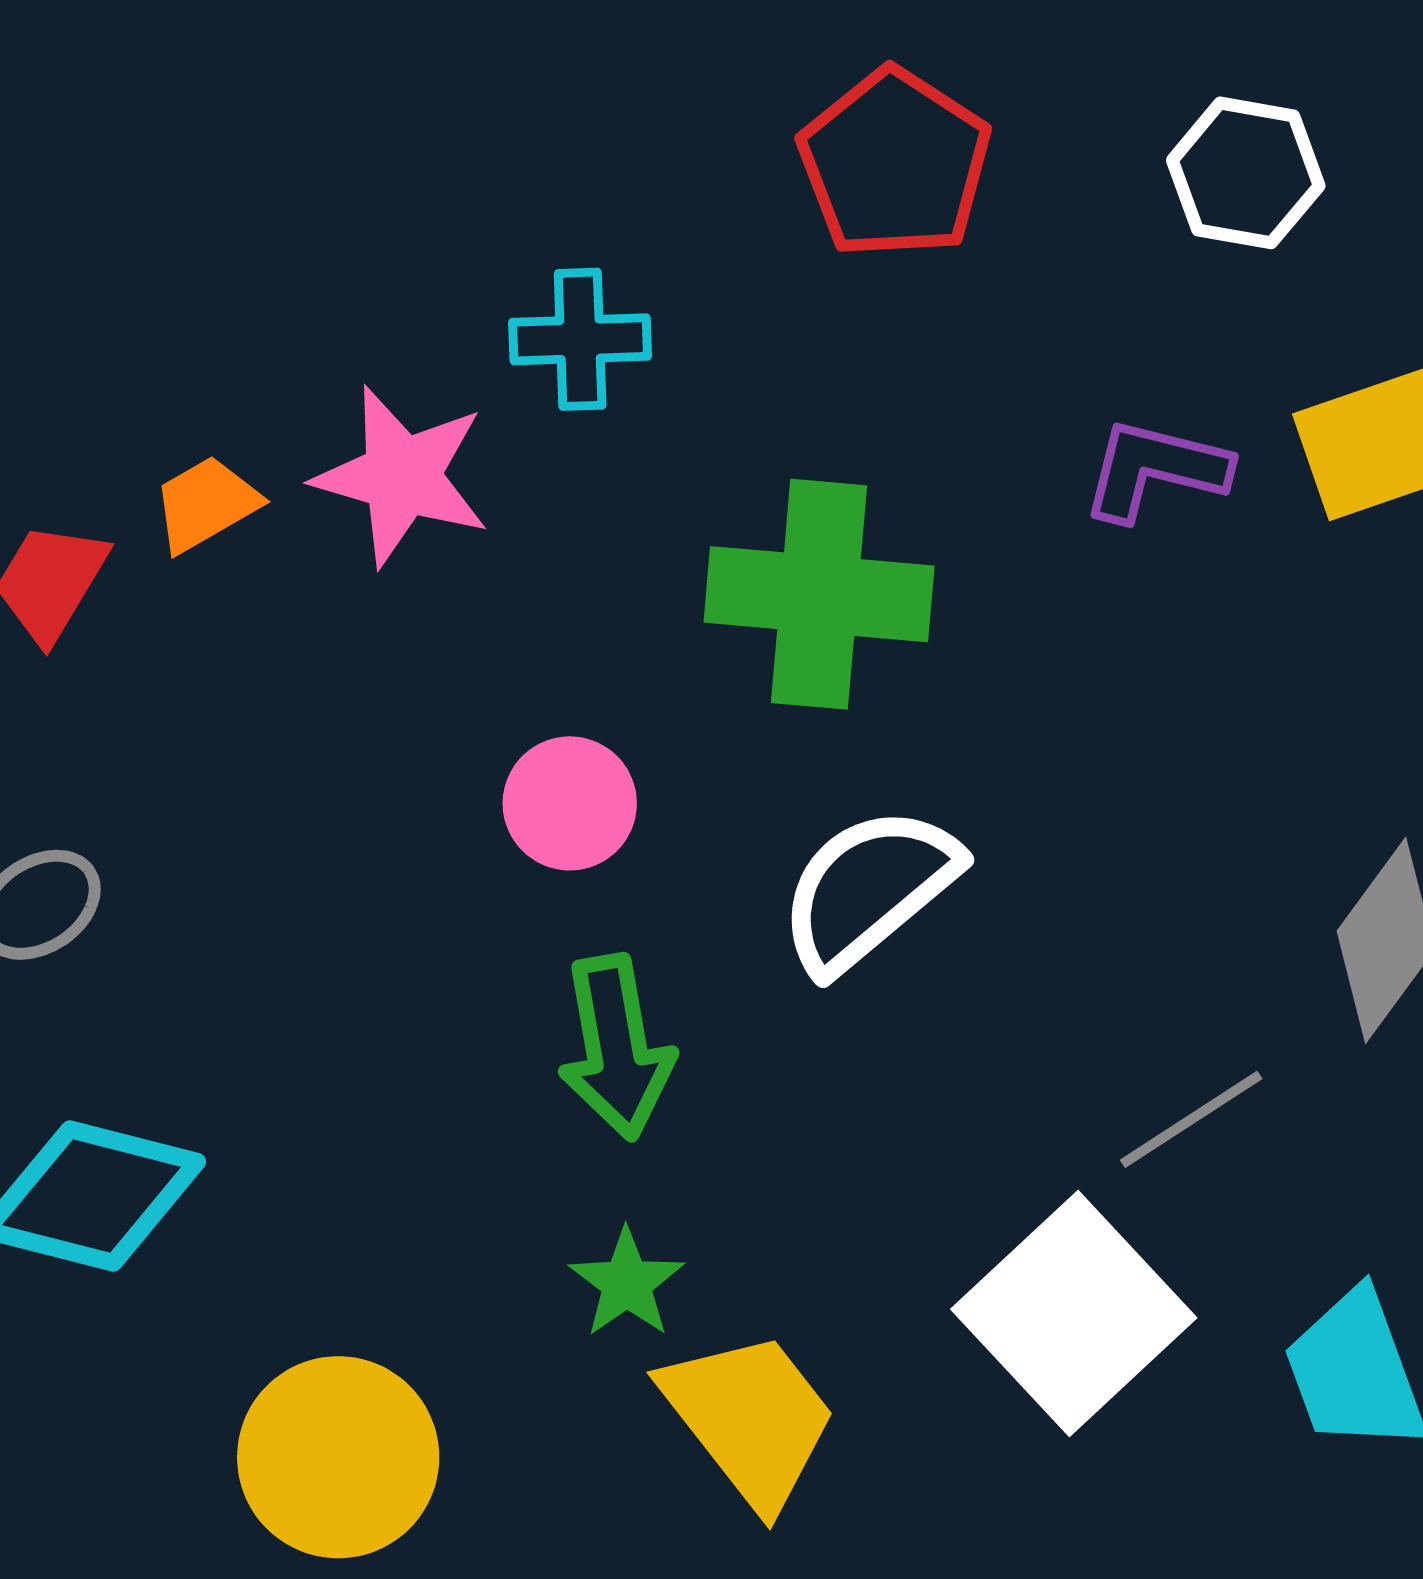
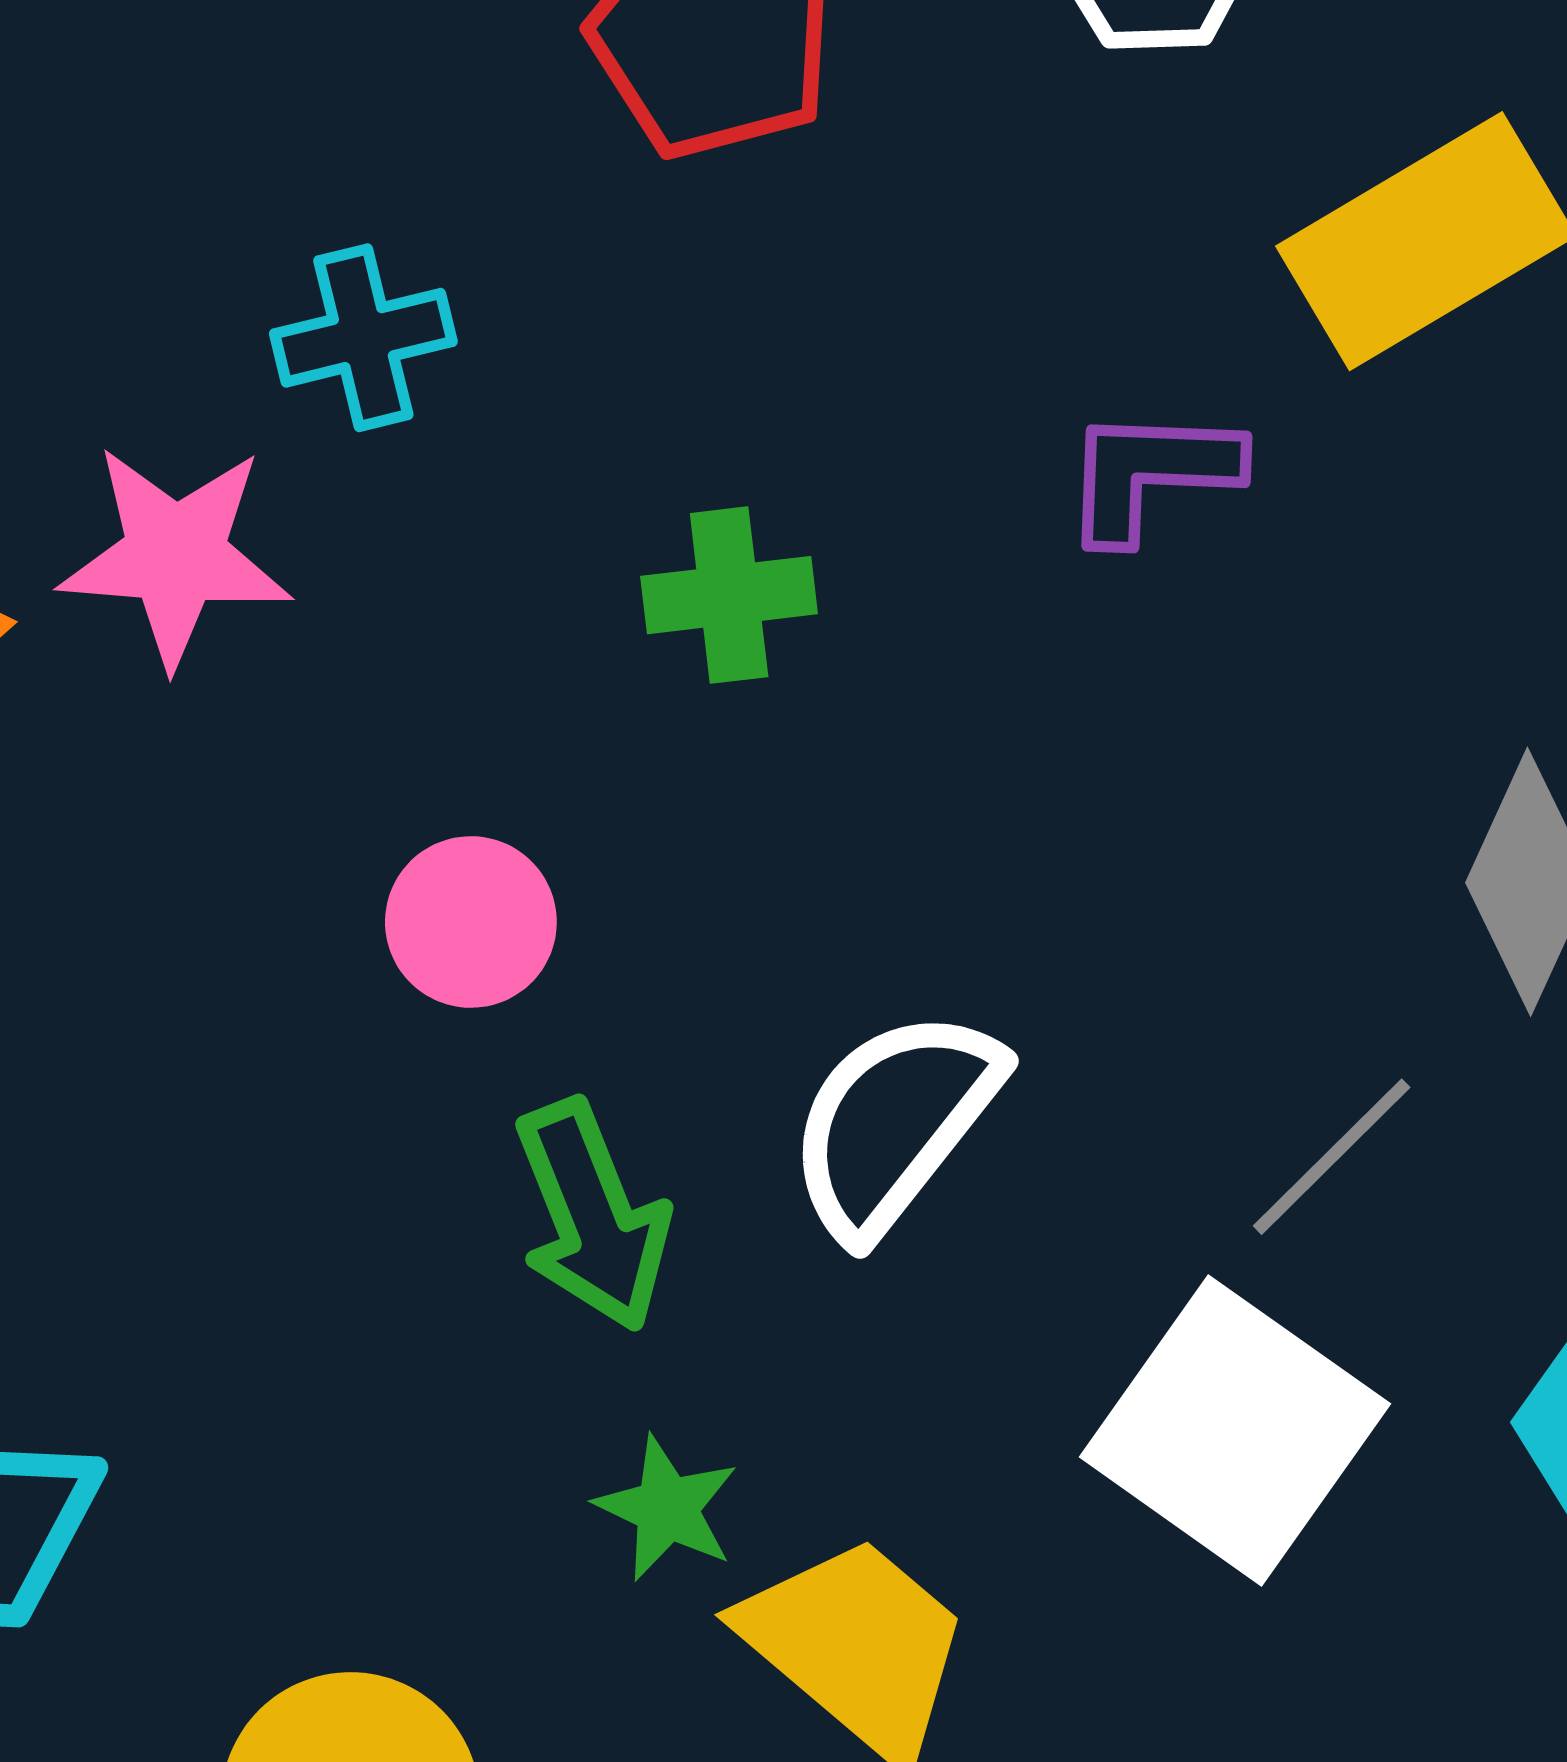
purple L-shape: (1155, 470) -> (1151, 474), moved
green cross: (819, 594) -> (729, 595), size x0.6
white semicircle: (869, 889) -> (894, 1123), moved

